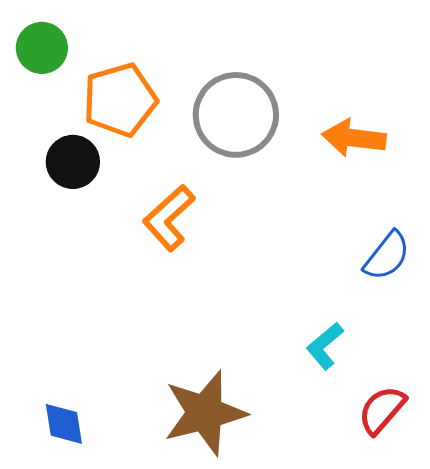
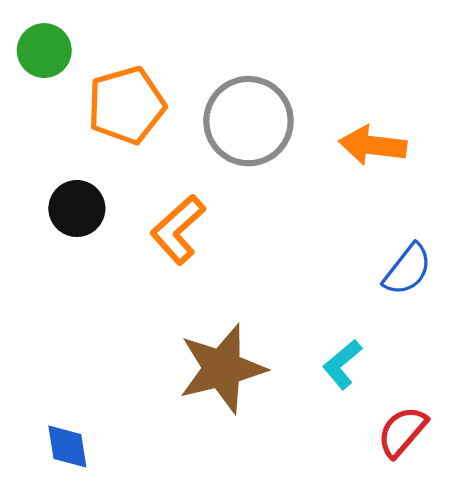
black circle: (73, 162) -> (77, 208), moved
brown star: (205, 413) -> (222, 369), moved

